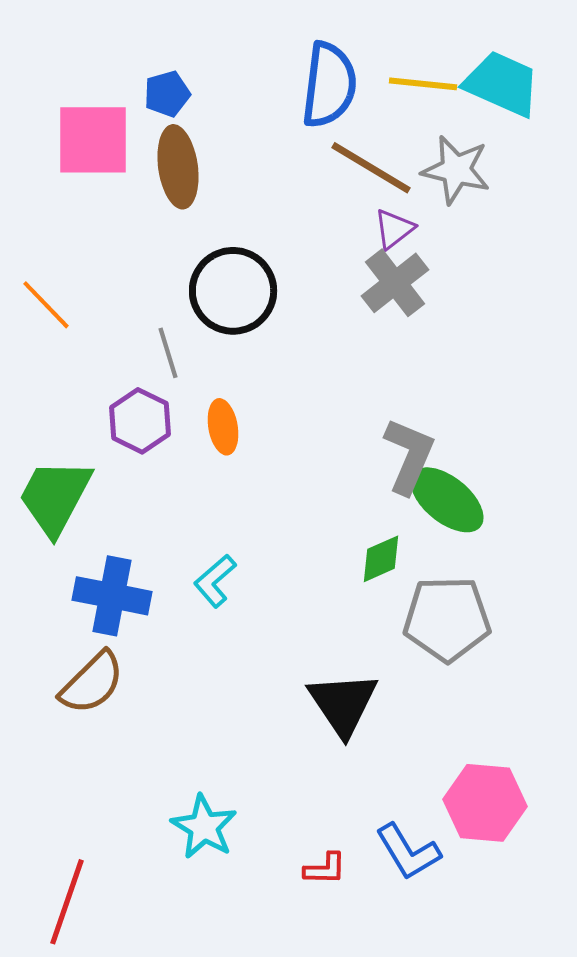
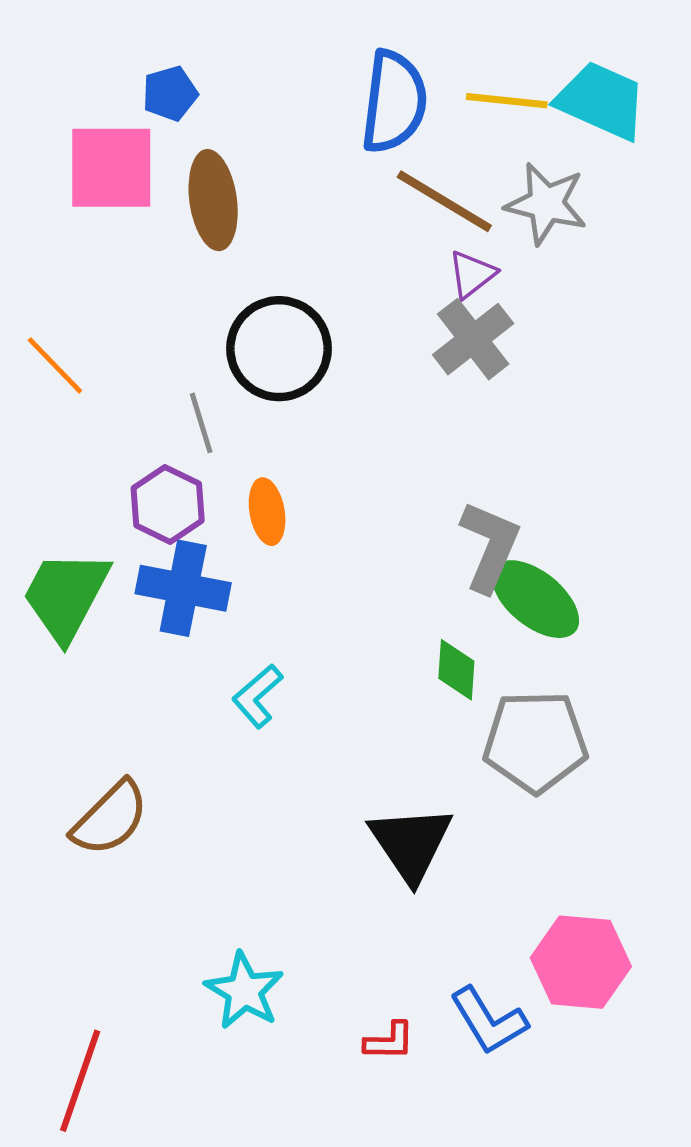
blue pentagon: (167, 94) -> (170, 93), moved
green diamond: (381, 559) -> (456, 670), turned -62
blue cross: (112, 596) -> (183, 588), moved

